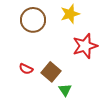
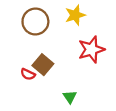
brown square: (51, 72) -> (43, 65), moved

